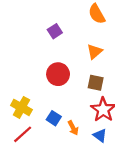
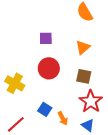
purple square: (55, 31) -> (46, 38), moved, turned 32
yellow cross: (21, 107) -> (15, 83), moved

